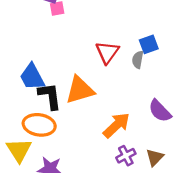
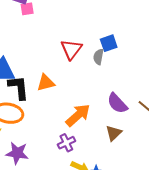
orange triangle: (80, 90) -> (46, 83), size x0.7
purple cross: (126, 156) -> (66, 143), moved
brown triangle: (155, 157) -> (114, 133), moved

